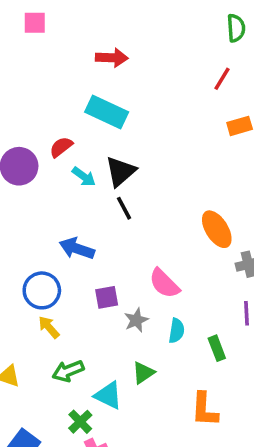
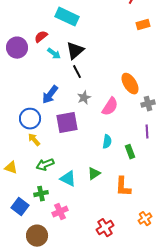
blue arrow: (77, 248) -> (50, 95), turned -72
pink semicircle: (164, 283) -> (110, 107), moved, turned -102
purple square: (107, 297) -> (67, 123), size x1.6
gray star: (136, 320) -> (84, 98), moved
green triangle: (143, 373) -> (94, 174), moved
green cross: (80, 422) -> (41, 194), moved, turned 32

